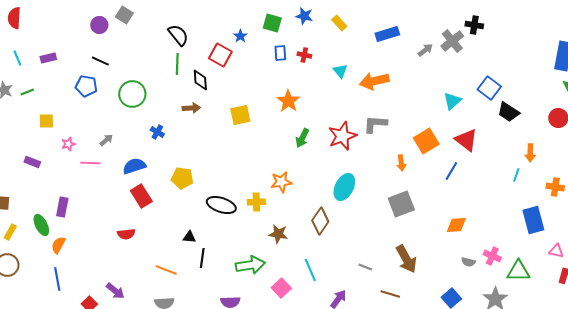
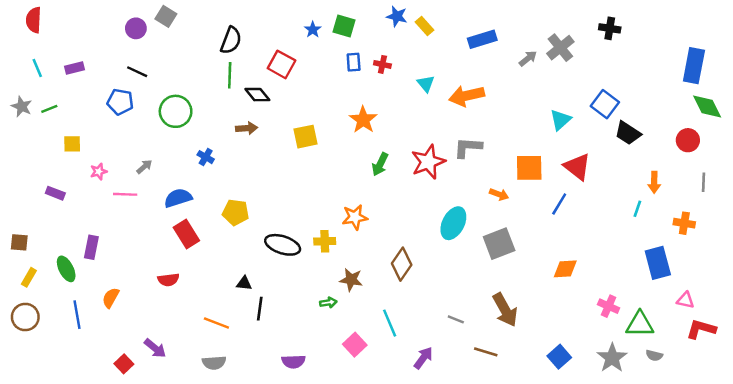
blue star: (304, 16) -> (397, 16), moved
black cross: (474, 25) -> (610, 28), moved
black semicircle: (178, 35) -> (231, 40), turned 60
blue star: (240, 36) -> (313, 30), moved
black diamond: (200, 80) -> (257, 95), turned -35
orange square: (426, 141) -> (529, 168), turned 30
orange arrow: (401, 163) -> (499, 194), turned -63
cyan ellipse: (344, 187) -> (453, 223), moved
orange semicircle: (58, 245) -> (111, 298), moved
gray semicircle: (468, 262) -> (654, 355), moved
green arrow: (250, 265) -> (328, 303), moved, size x0.5
blue line: (57, 279) -> (77, 315), moved

